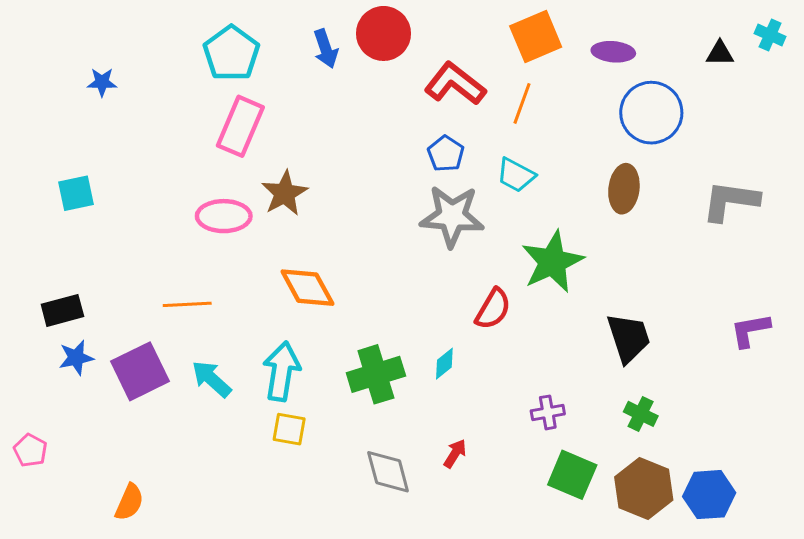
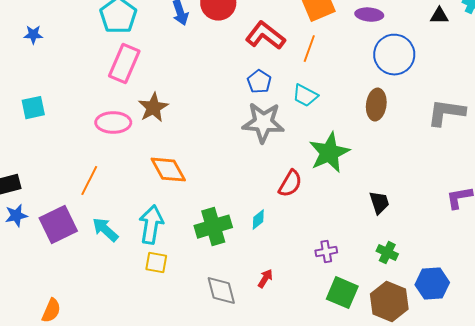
cyan square: (76, 193) -> (33, 108), moved
orange line: (187, 304) -> (89, 181), turned -60
black trapezoid: (629, 338) -> (379, 203), size x0.7
blue hexagon: (709, 495) -> (432, 284), moved

